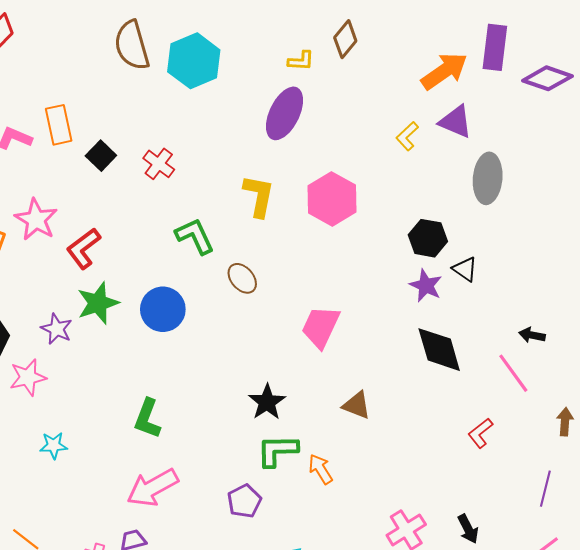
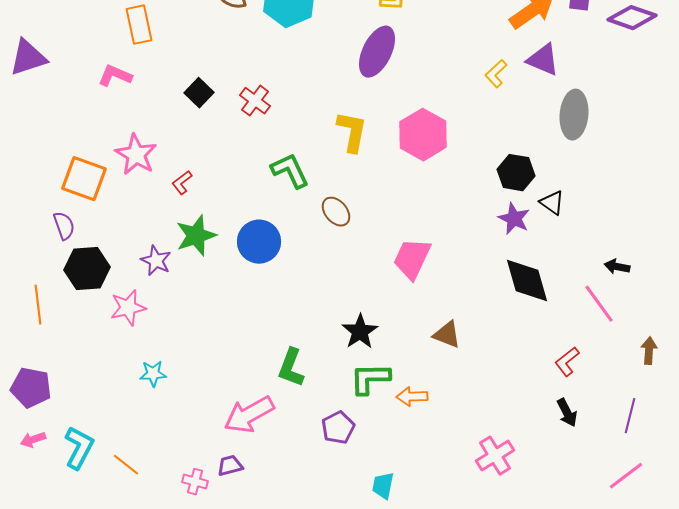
orange rectangle: (59, 125) -> (139, 25), moved
red L-shape: (83, 248) -> (182, 183), size x0.6
green L-shape: (147, 419) -> (291, 368), moved
orange arrow: (321, 469) -> (412, 397), turned -60
black arrow: (468, 529) -> (567, 413), moved

